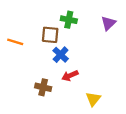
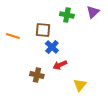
green cross: (69, 20) -> (67, 15), moved
purple triangle: (108, 23) -> (93, 12), moved

